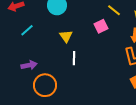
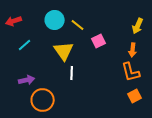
yellow line: (114, 10) -> (78, 25), moved
yellow triangle: (66, 36) -> (64, 51), size x1.5

